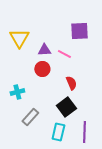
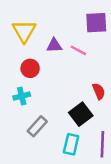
red circle: (42, 69) -> (30, 68), moved
red semicircle: (71, 83) -> (99, 91), moved

